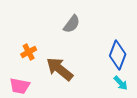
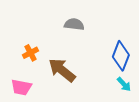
gray semicircle: (72, 24) -> (74, 24), turned -120

